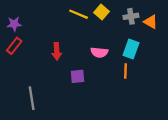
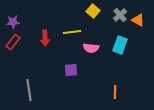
yellow line: (79, 14) -> (72, 32), moved, turned -30
gray cross: (131, 16) -> (120, 15), turned -32
red arrow: (57, 51) -> (45, 38), moved
orange line: (125, 71) -> (115, 92), moved

